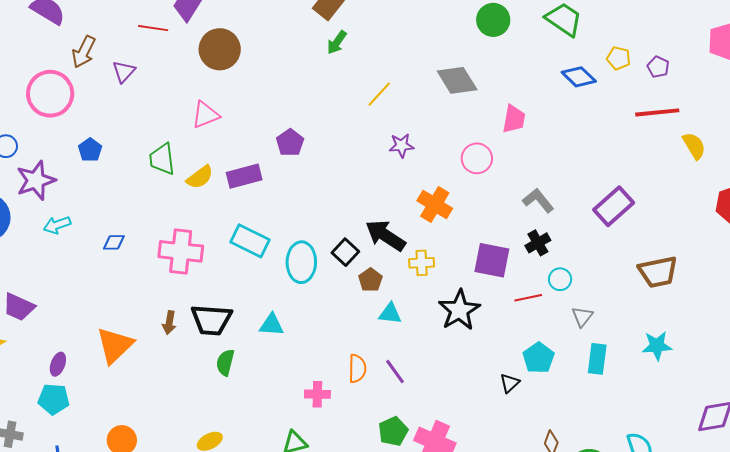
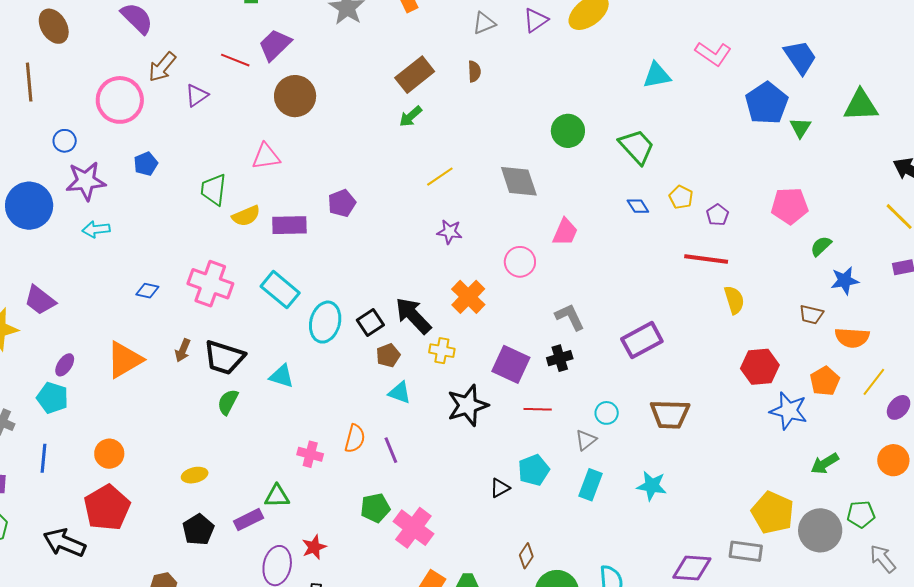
blue diamond: (579, 77) -> (638, 206), size x0.7
blue diamond: (114, 242) -> (147, 291), moved
cyan circle: (560, 279) -> (607, 413), moved

